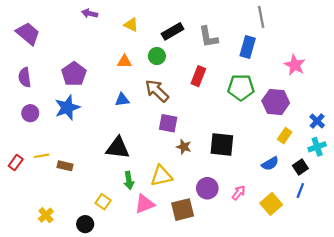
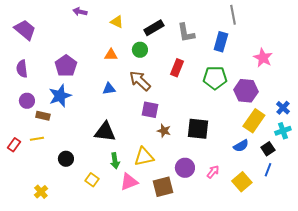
yellow rectangle: (285, 136) -> (254, 121), size x1.6
brown rectangle: (65, 166) -> (43, 116), moved
black circle: (85, 224) -> (66, 159), moved

